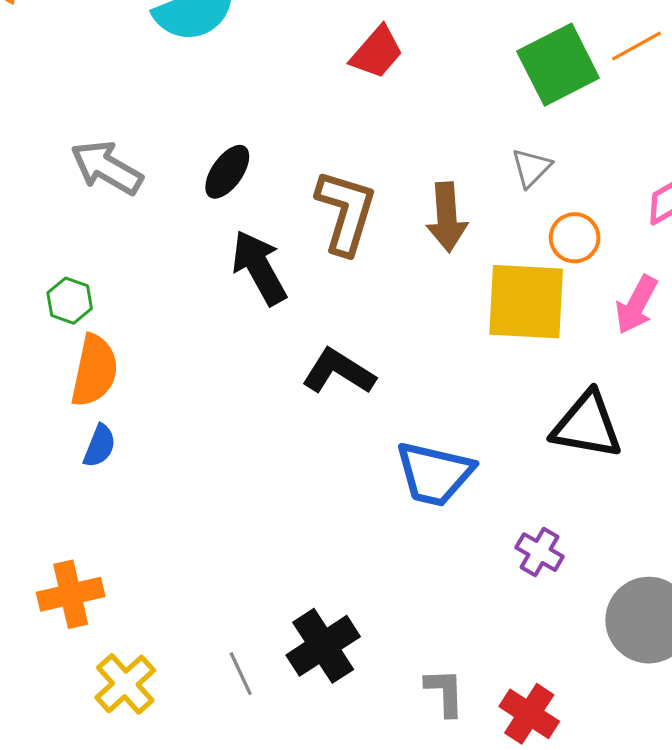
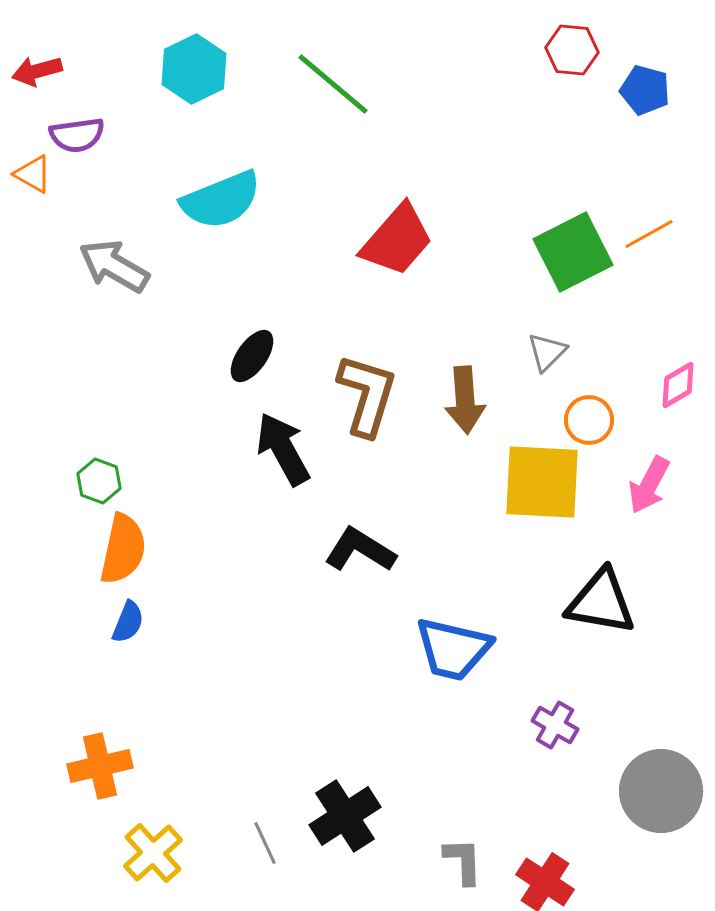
red trapezoid: (377, 52) -> (397, 240), size x1.4
gray arrow: (107, 168) -> (114, 266), moved

